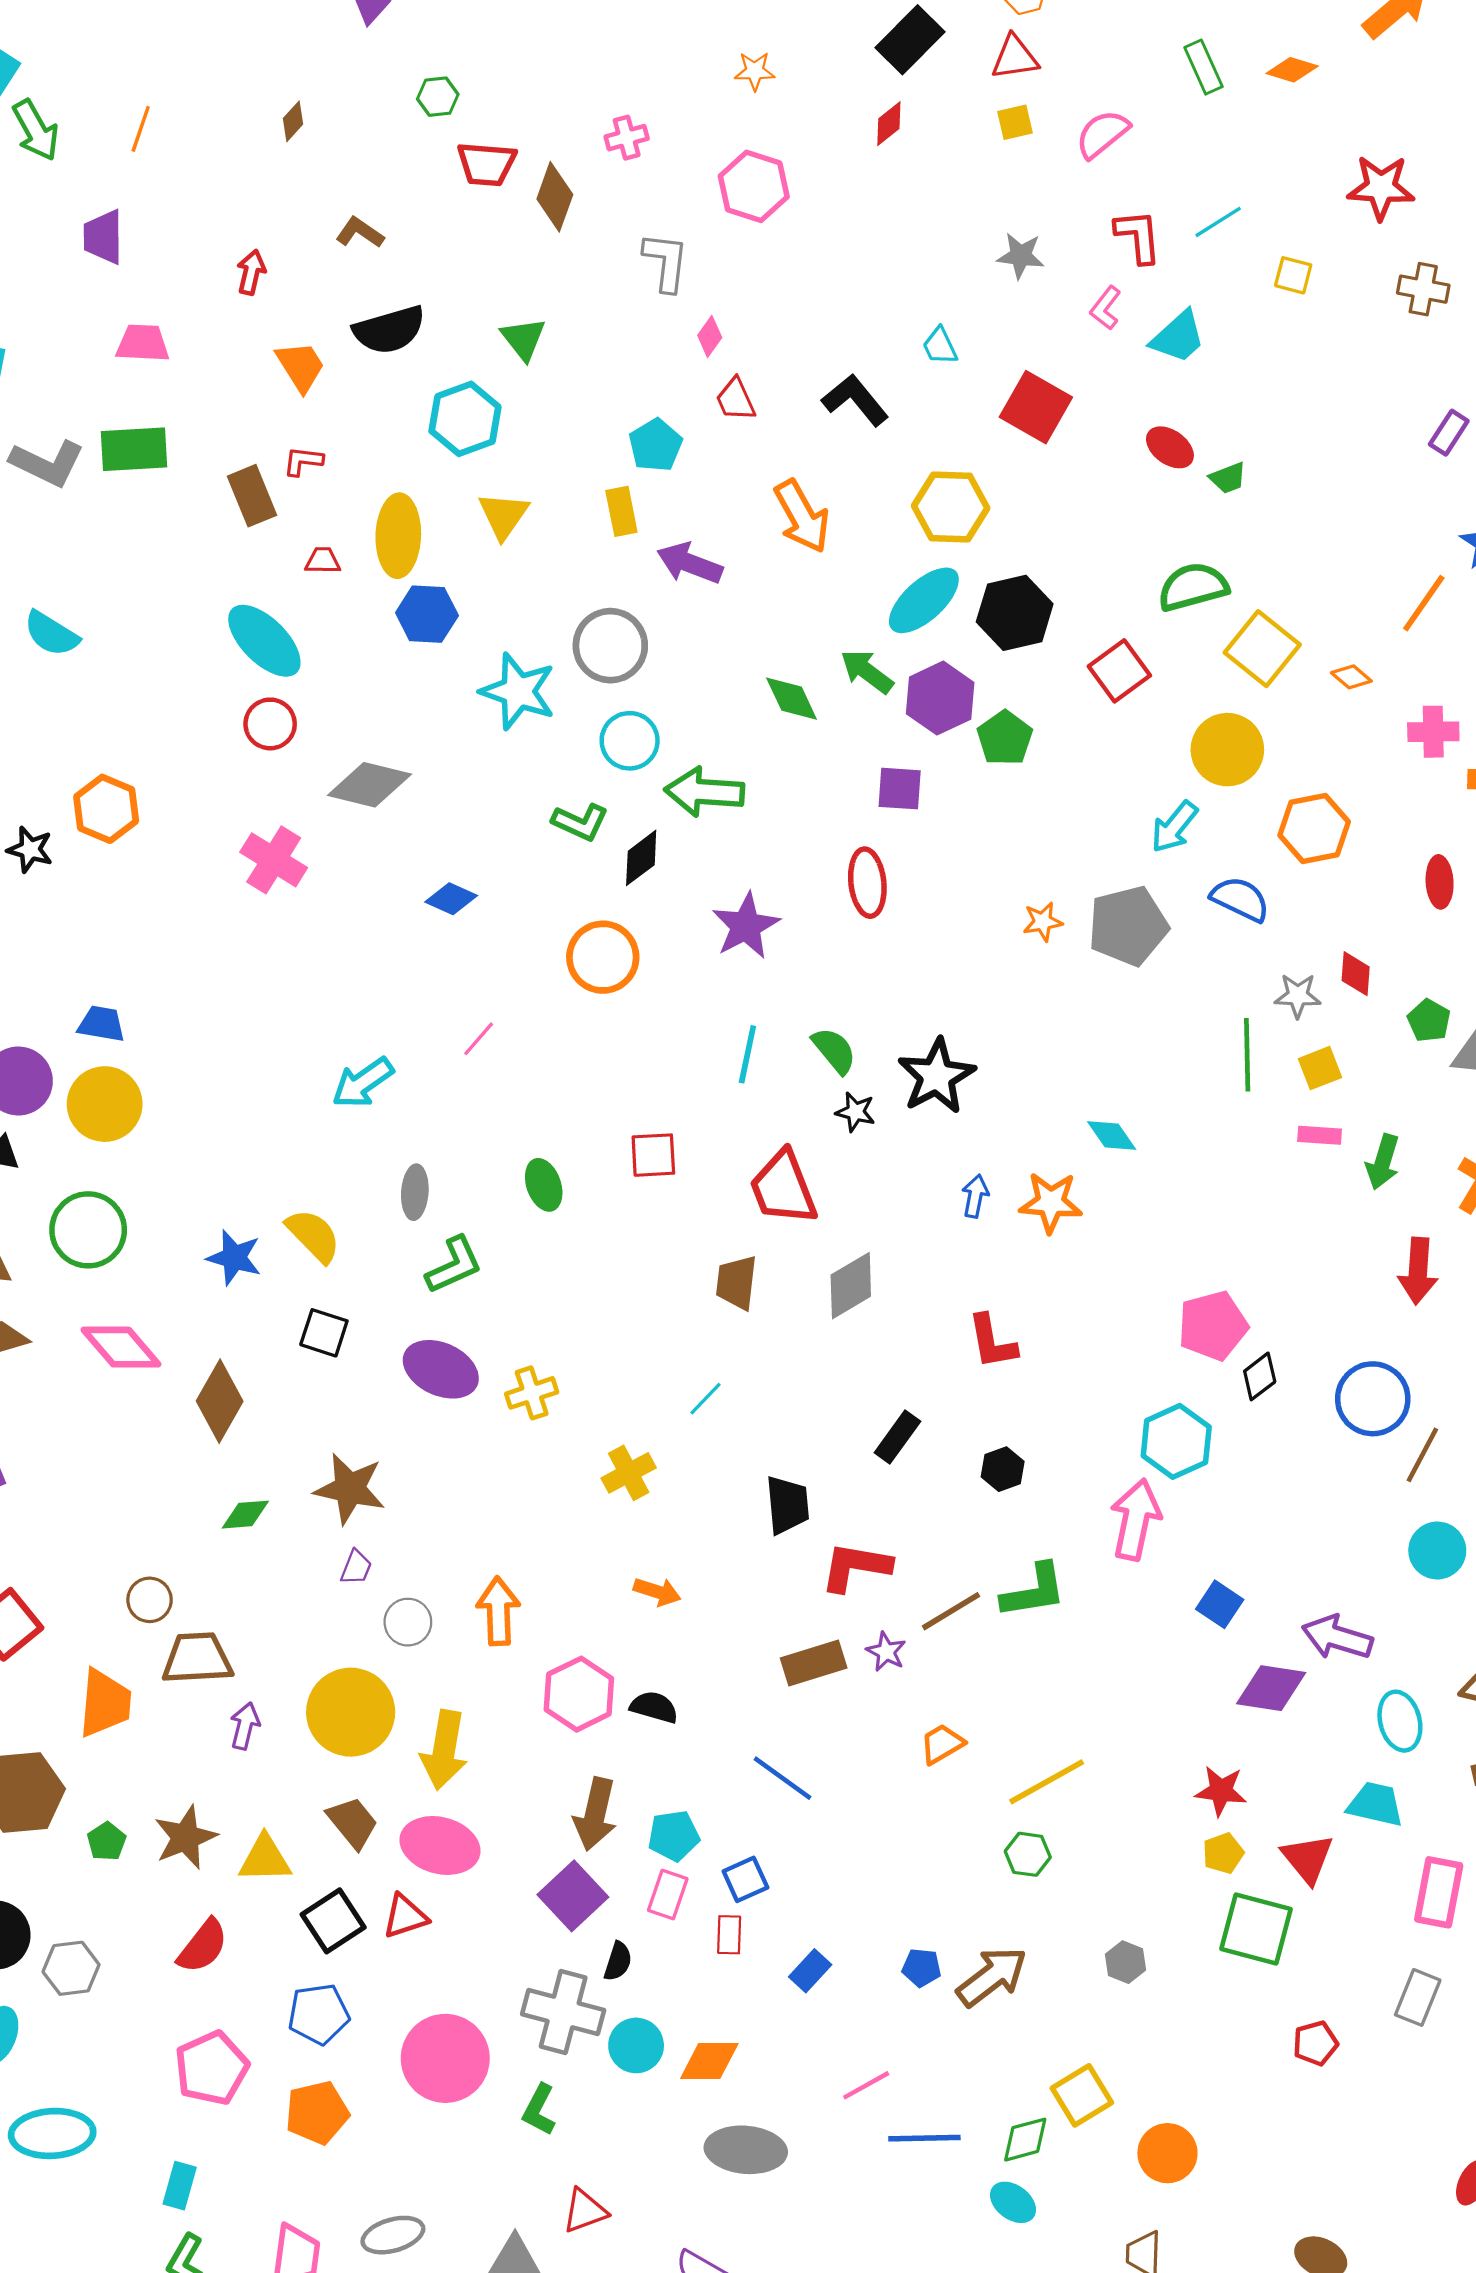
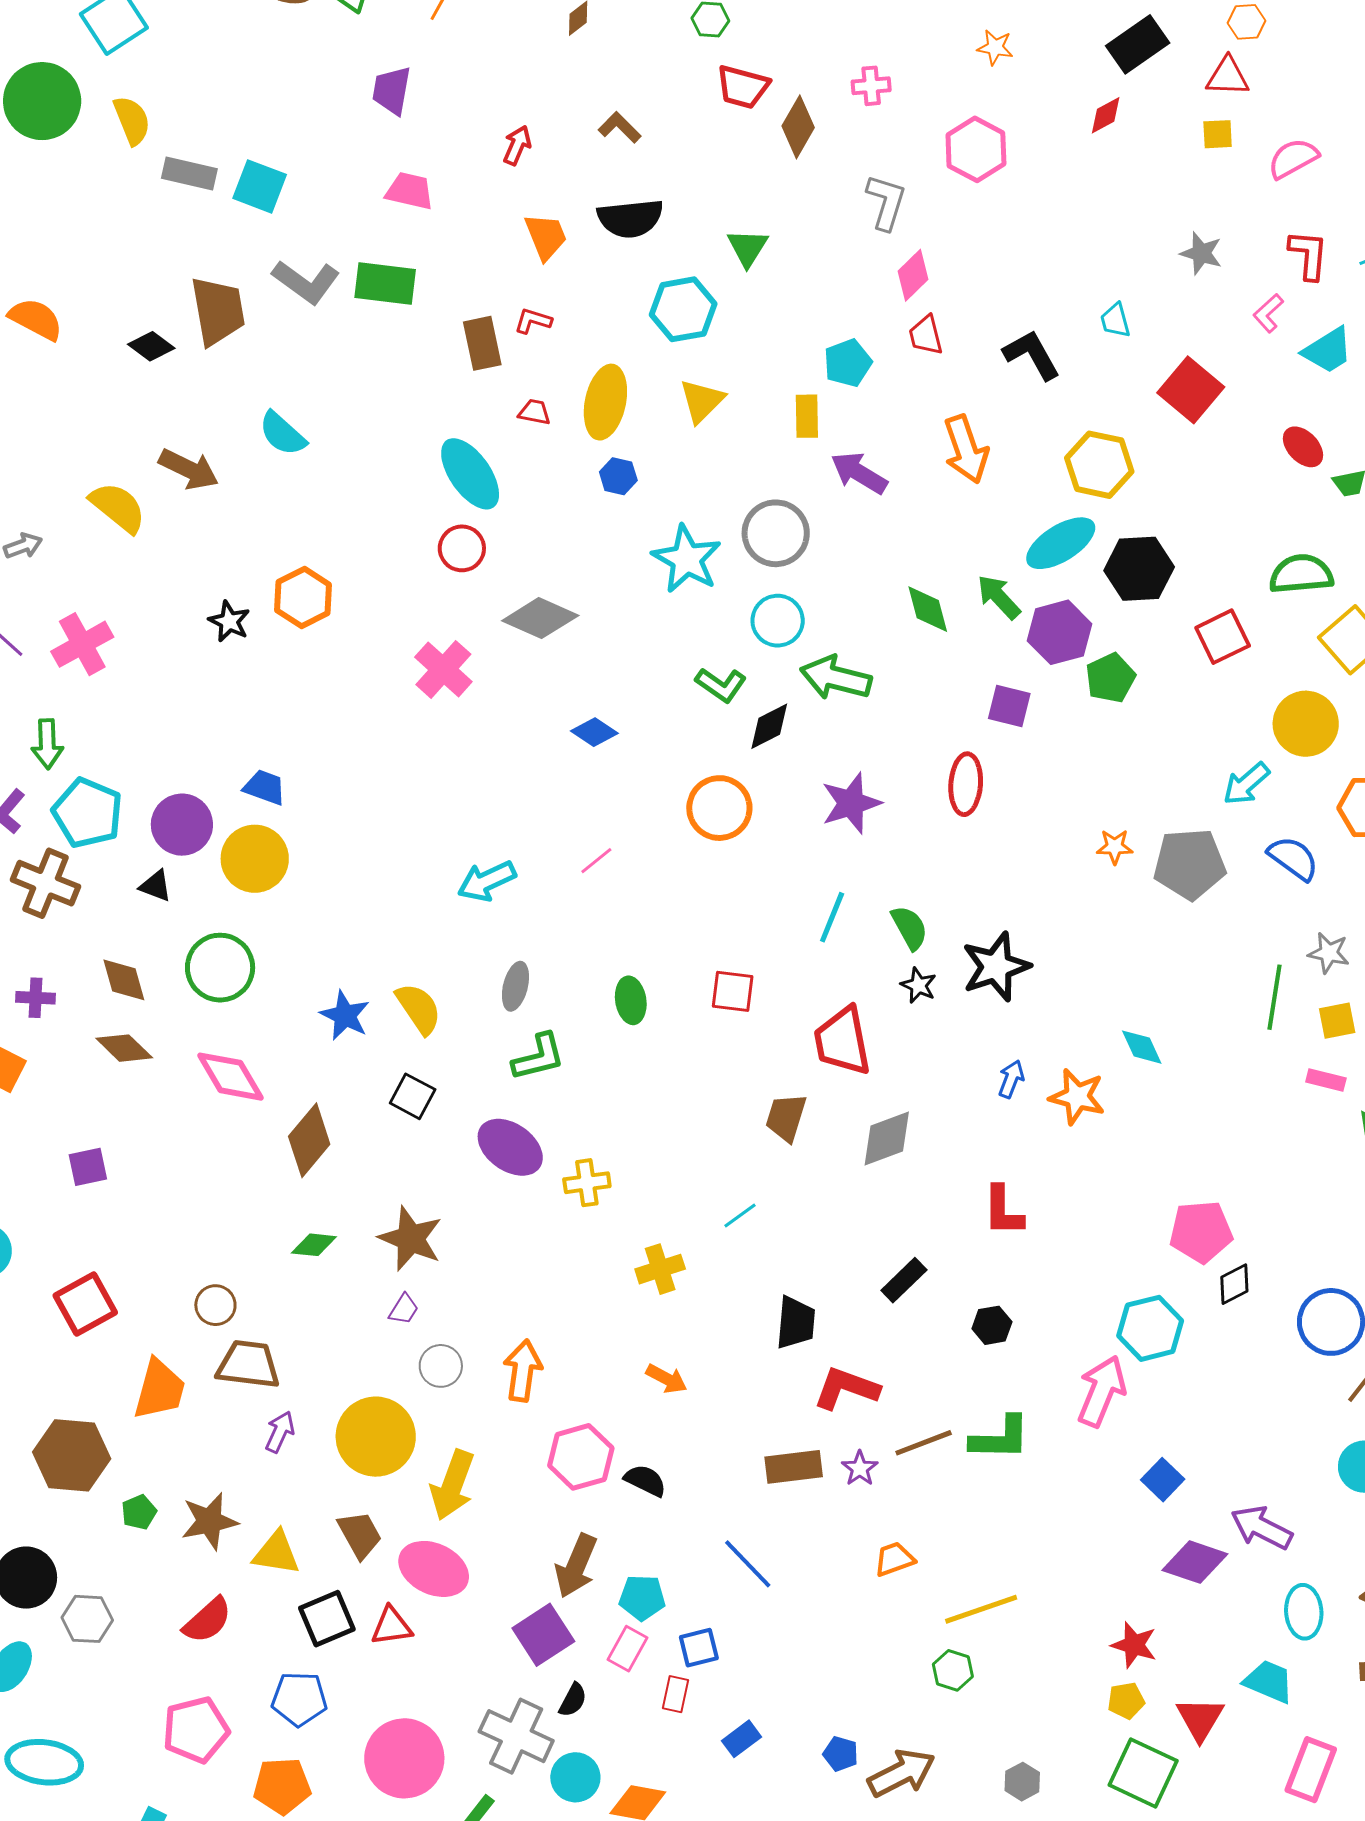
pink diamond: (710, 336) -> (913, 275), size x1.4
blue hexagon: (427, 614) -> (618, 476), size x0.7

